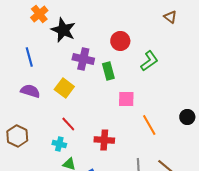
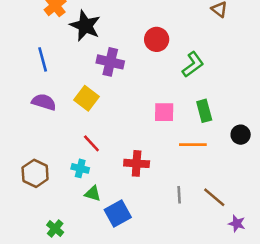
green rectangle: (108, 71) -> (204, 111), moved
orange line: (149, 125) -> (193, 145), turned -60
brown hexagon: (17, 136) -> (35, 173), moved

